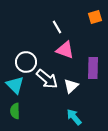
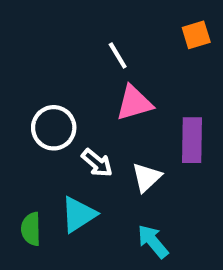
pink triangle: (65, 50) -> (134, 103), turned -36
white arrow: (47, 79) -> (97, 163), size x0.7
cyan triangle: (15, 85) -> (78, 215), moved, turned 42

